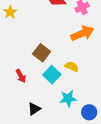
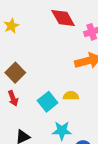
brown square: (42, 53) -> (15, 73), moved
yellow semicircle: (72, 66) -> (71, 96), turned -32

